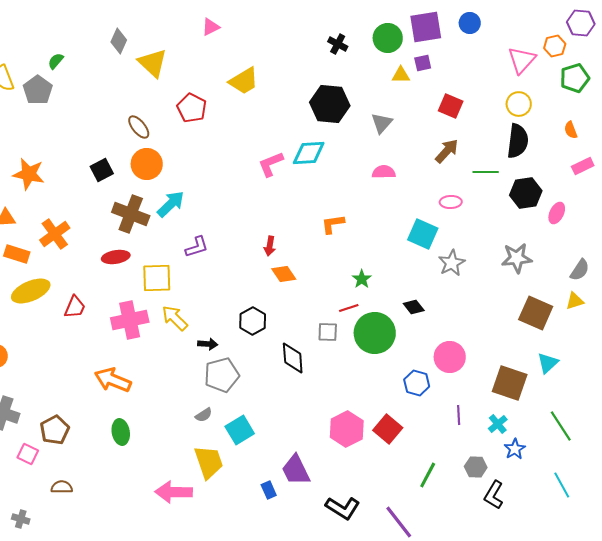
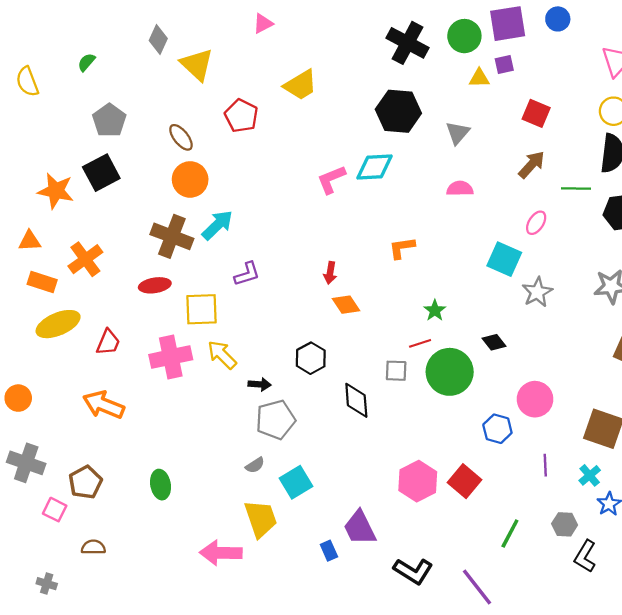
black cross: (338, 44) -> (408, 43), size x1.8
gray pentagon: (38, 90) -> (109, 120), moved
black square: (102, 170) -> (101, 173), moved, size x1.4
pink ellipse: (451, 202) -> (536, 223), turned -55
orange arrow: (113, 380) -> (104, 405), moved

